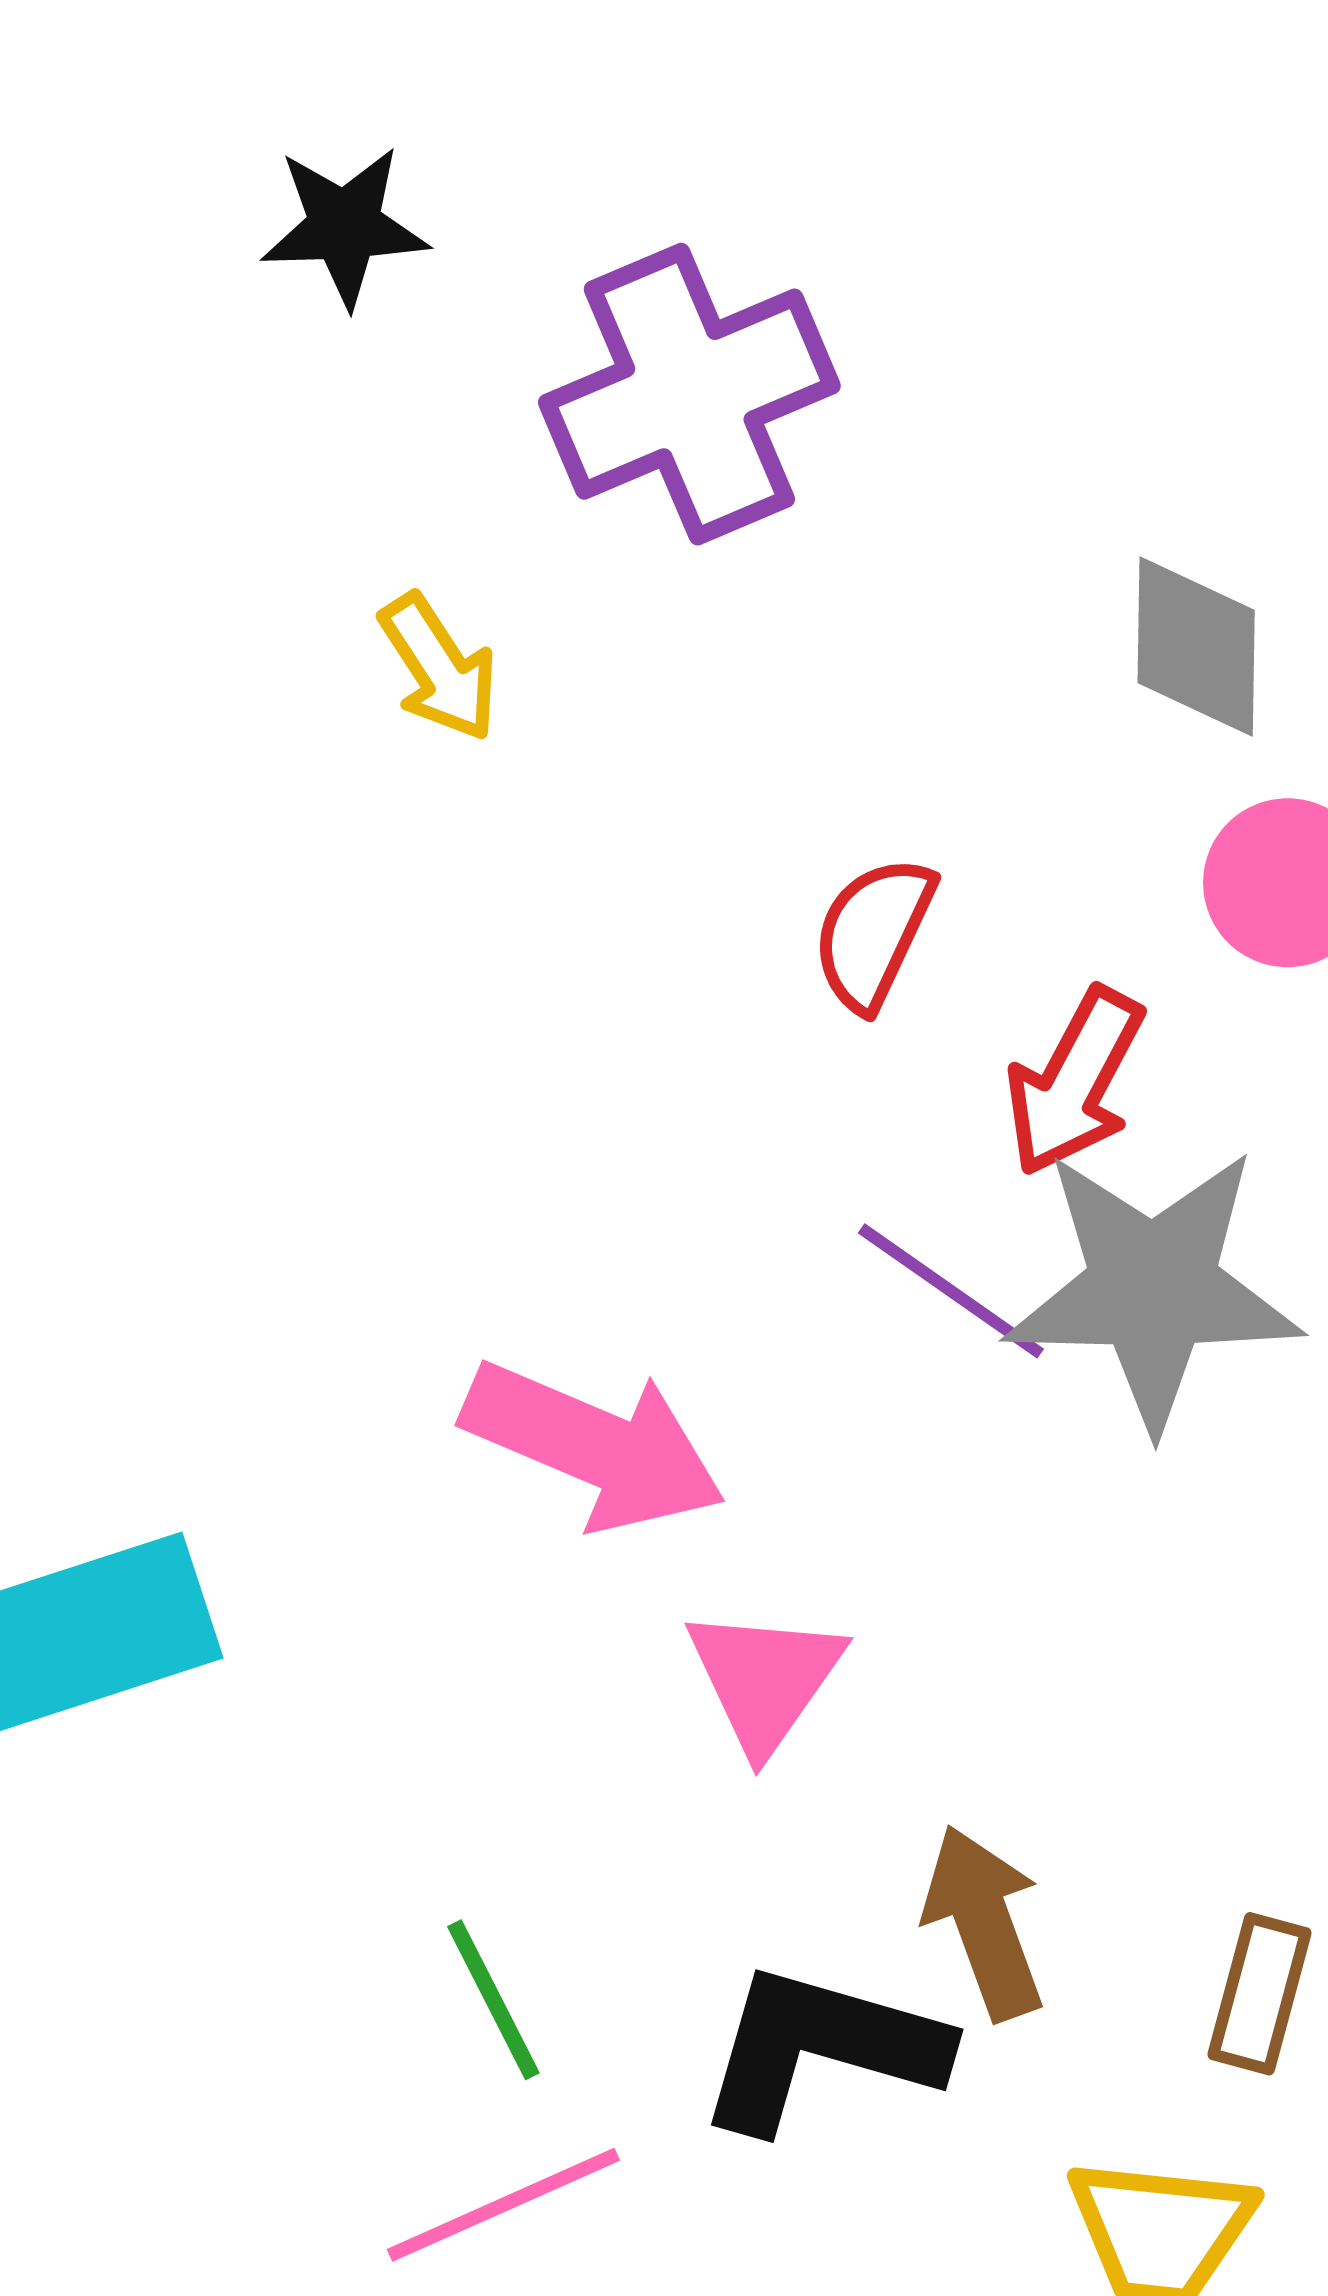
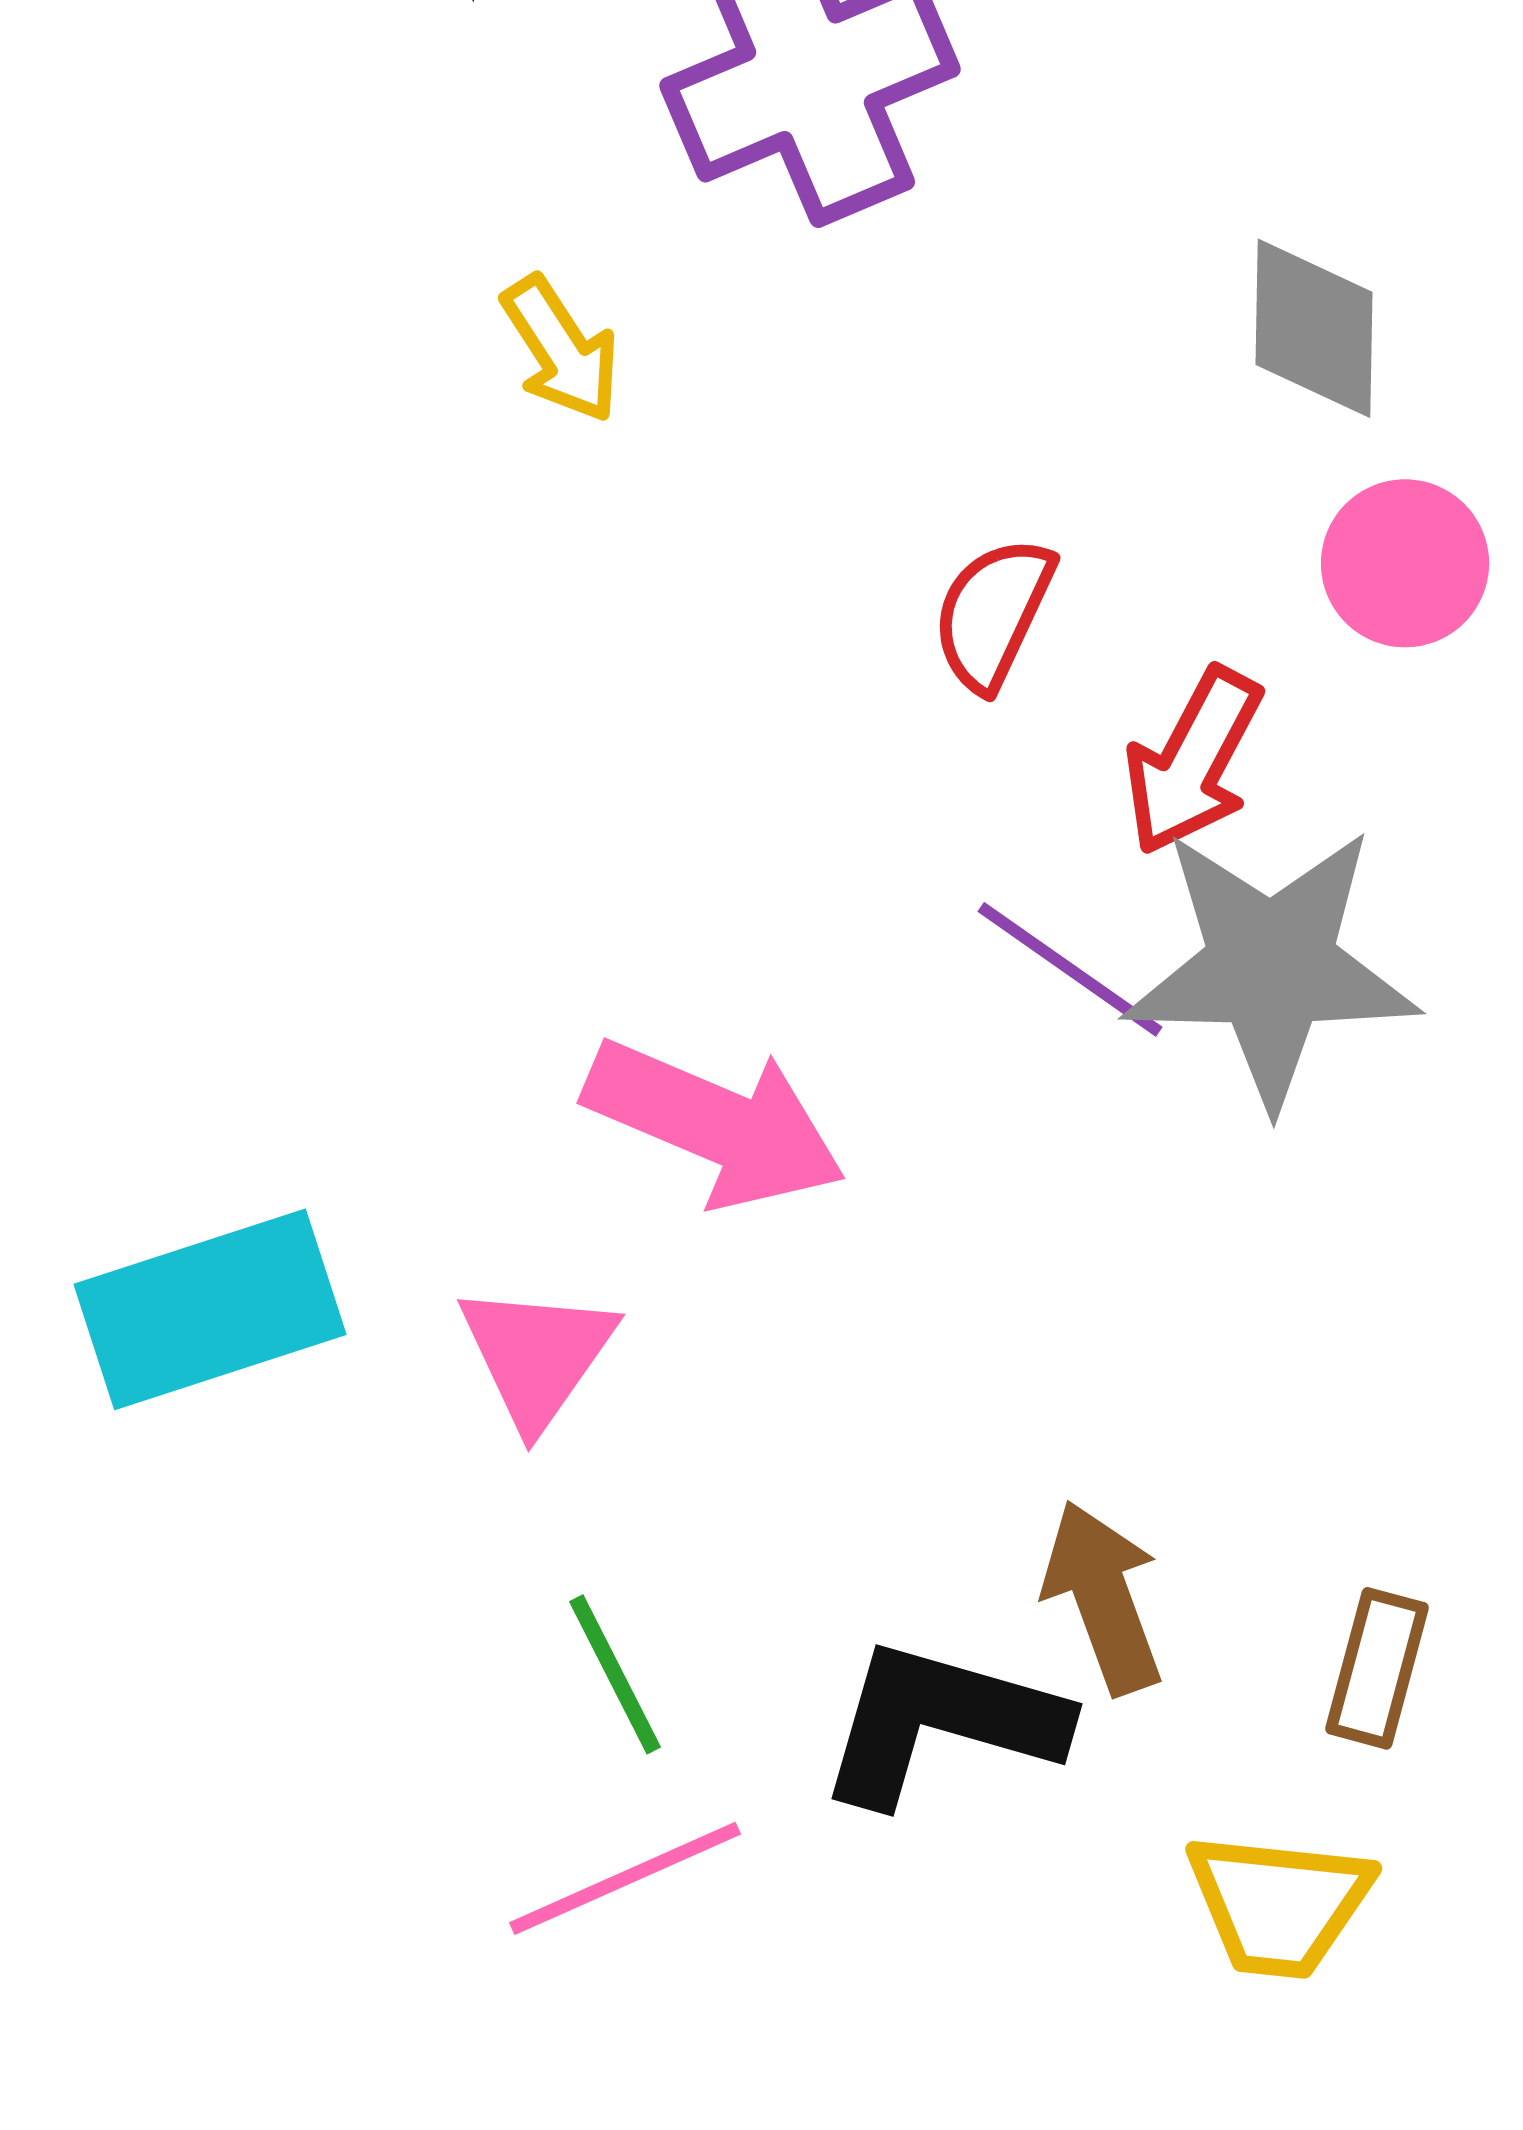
pink triangle: (765, 1679) -> (537, 1355), moved

